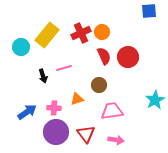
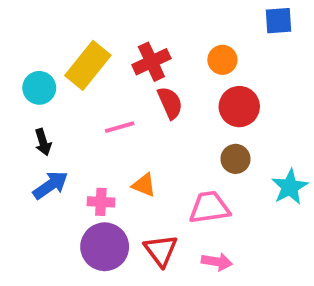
orange circle: (102, 32) -> (222, 60), moved
red semicircle: (104, 56) -> (170, 103), moved
black arrow: (43, 76) -> (43, 142), moved
brown circle: (99, 85) -> (236, 159), moved
orange triangle: (77, 99) -> (144, 185), turned 40
blue arrow: (27, 112) -> (50, 185), moved

